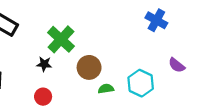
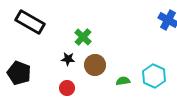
green cross: (61, 39) -> (83, 37), size x0.7
brown circle: (89, 67) -> (95, 65), moved

